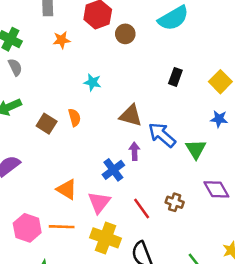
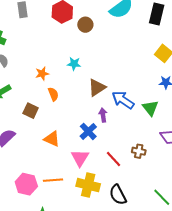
orange star: (62, 40) -> (42, 74), moved
black rectangle: (175, 77) -> (157, 14), moved, size x1.5
cyan star: (92, 82) -> (74, 64), moved
brown triangle: (131, 116) -> (97, 88), turned -42
brown square: (47, 124) -> (31, 111), moved
orange triangle: (67, 189) -> (52, 139), moved

